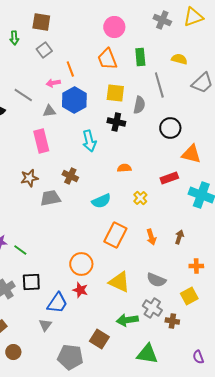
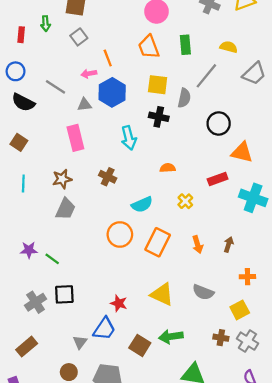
gray line: (159, 85) -> (206, 76), turned 55
gray trapezoid: (50, 198) -> (65, 209), moved, turned 125
orange circle: (81, 264) -> (120, 234), moved
blue trapezoid: (57, 303) -> (104, 329), moved
gray cross: (152, 308) -> (247, 341), moved
brown square: (99, 339) -> (140, 345), moved
brown circle: (13, 352) -> (69, 372), moved

